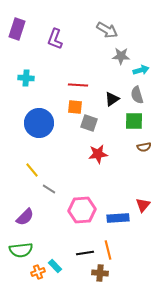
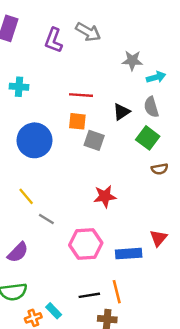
gray arrow: (107, 30) -> (88, 32), moved
green square: (134, 121) -> (148, 138), turned 36
red star: (98, 154) -> (105, 196), moved

